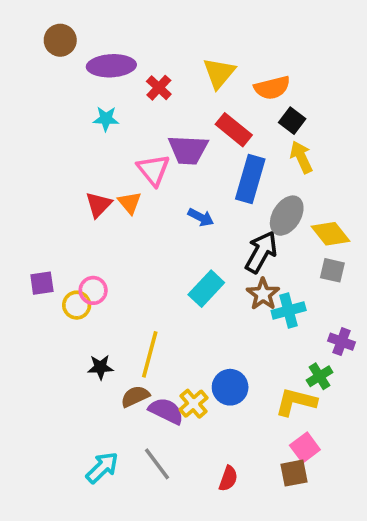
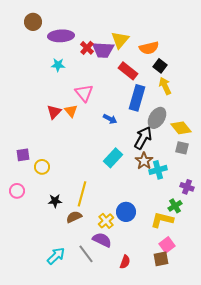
purple trapezoid: (188, 150) -> (103, 50), moved
pink circle: (93, 290) -> (17, 191), moved
purple semicircle: (166, 411) -> (102, 240), moved

